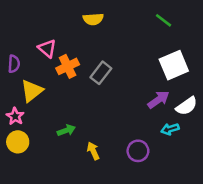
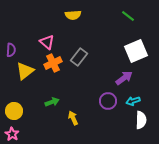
pink triangle: (47, 49) -> (47, 42), moved
orange cross: (68, 66) -> (53, 63), moved
white semicircle: (187, 106) -> (141, 120), moved, turned -54
pink star: (15, 116) -> (12, 134), moved
purple circle: (138, 151) -> (108, 101), moved

